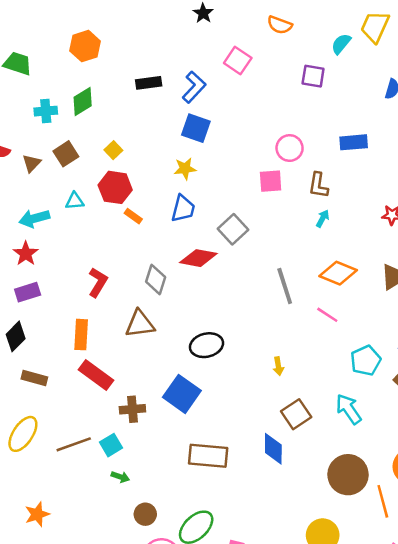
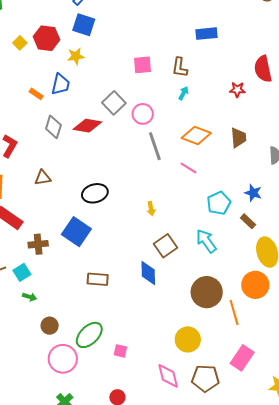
pink circle: (290, 148) -> (143, 114), moved
red hexagon: (115, 187) -> (46, 38), moved
blue trapezoid: (183, 209) -> (61, 84), moved
gray diamond: (156, 279) -> (53, 127), moved
brown triangle: (140, 324) -> (43, 178), size x0.7
brown rectangle: (208, 456) -> (98, 279), size x0.7

